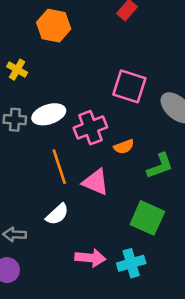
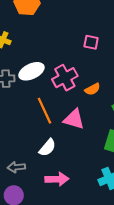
pink square: (129, 86) -> (91, 42), size x0.6
pink arrow: (90, 258) -> (57, 179), moved

